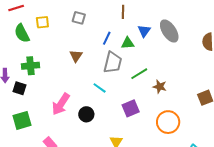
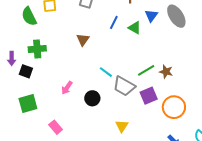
green triangle: (128, 43) -> (135, 28), turned 32
gray trapezoid: (113, 62) -> (124, 86), moved, turned 105
green line: (139, 74) -> (146, 70), moved
pink arrow: (61, 104) -> (67, 88), size x0.6
purple square: (131, 108) -> (149, 96), moved

